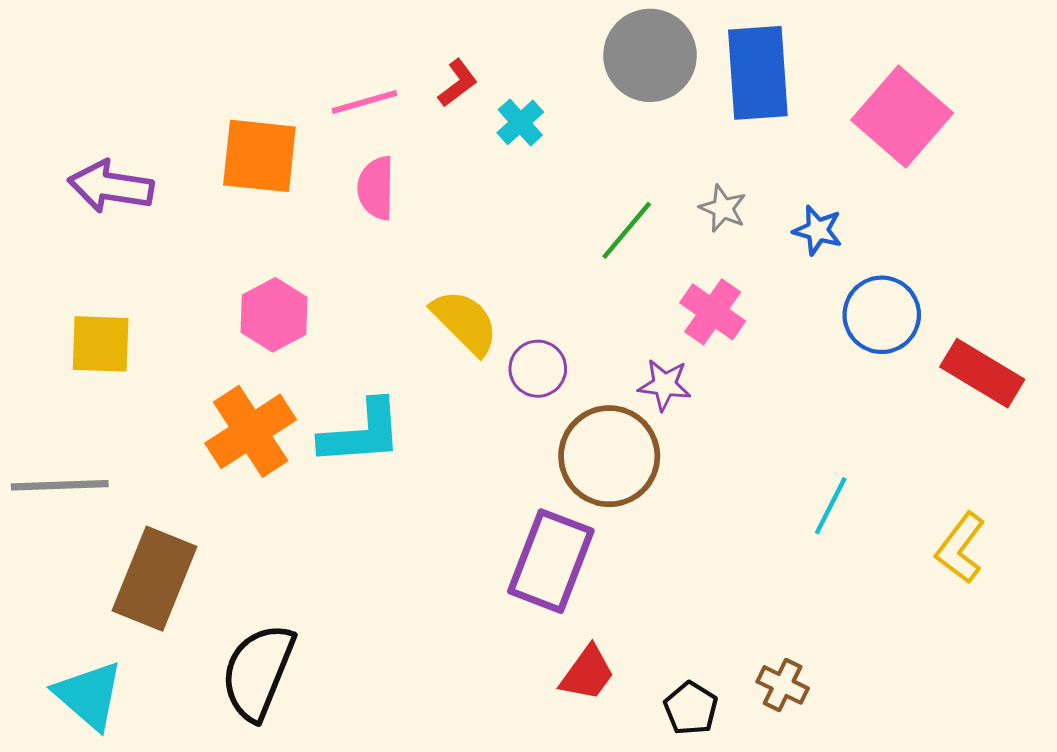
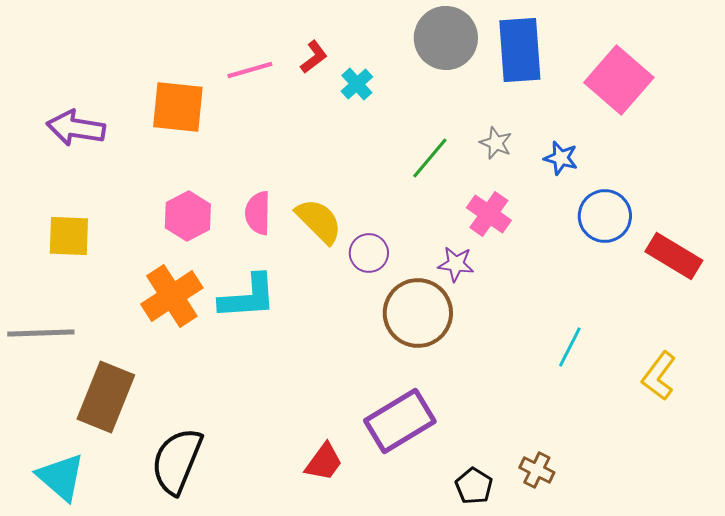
pink semicircle: (376, 188) -> (258, 213), moved
purple rectangle: (551, 561) -> (400, 421), moved, turned 38
red trapezoid: (587, 673) -> (324, 462), moved

